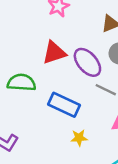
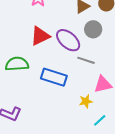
yellow star: (79, 138) -> (86, 101), moved

